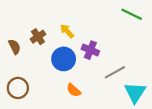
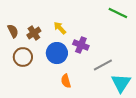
brown semicircle: (15, 47) -> (13, 31), moved
brown circle: (18, 88) -> (23, 57), moved
orange semicircle: (74, 90) -> (66, 81), turned 32

